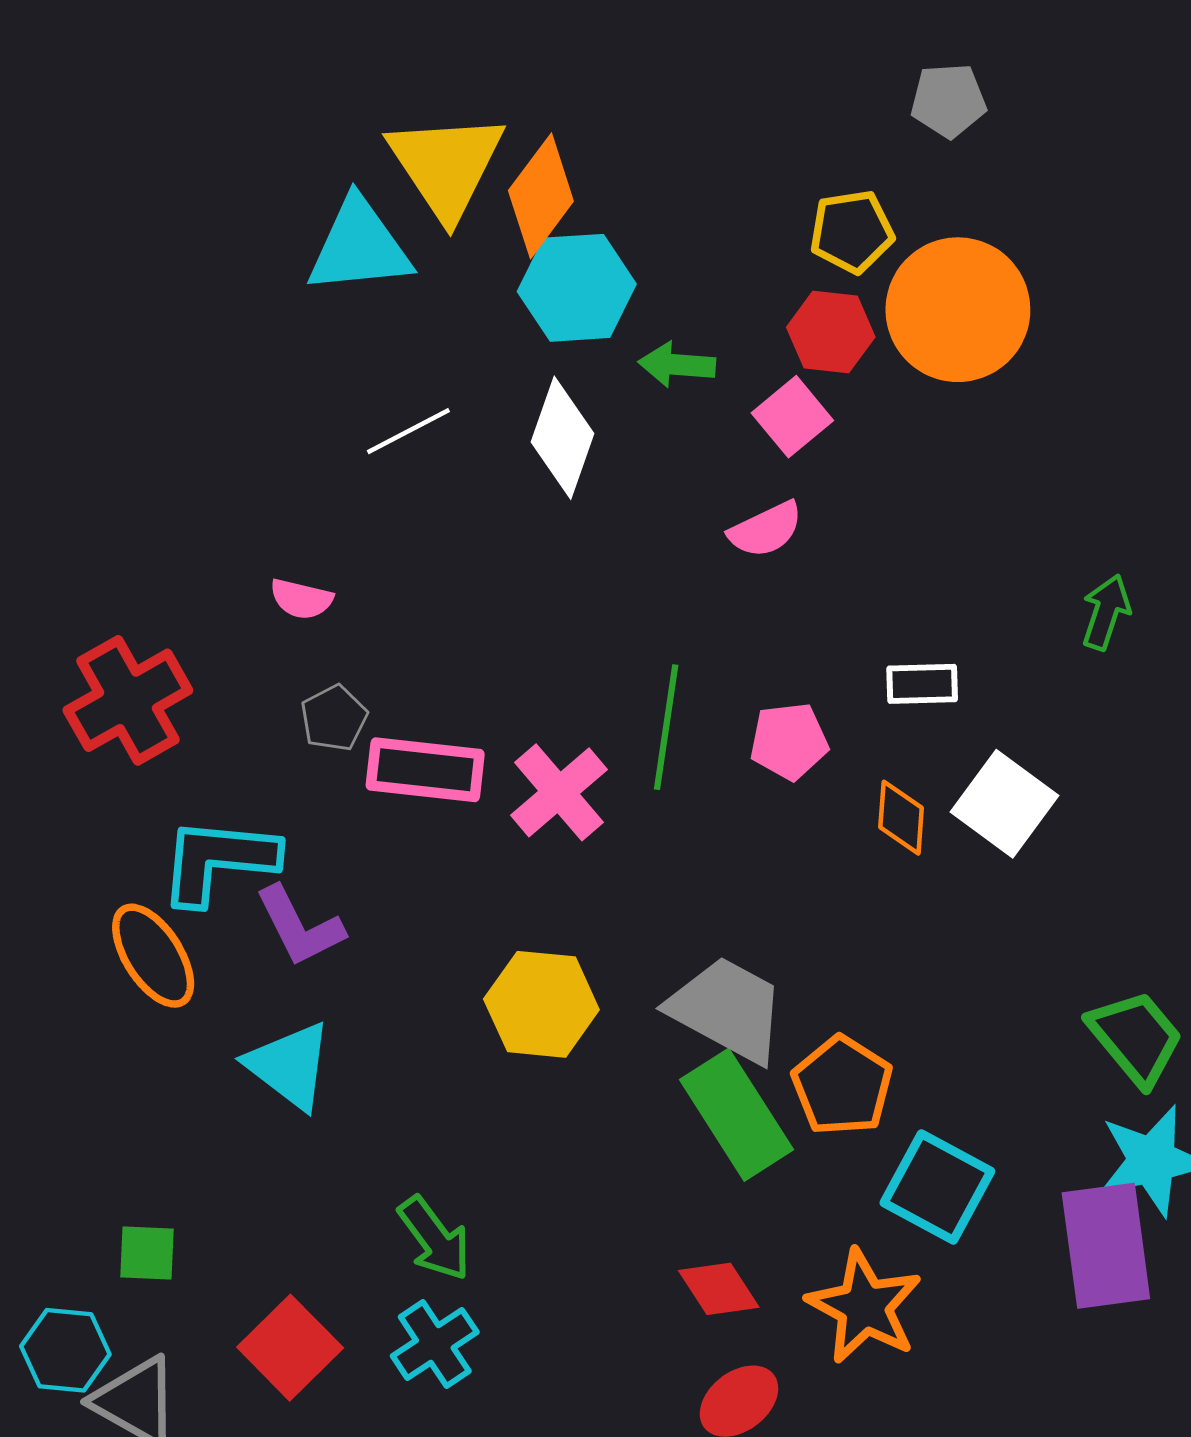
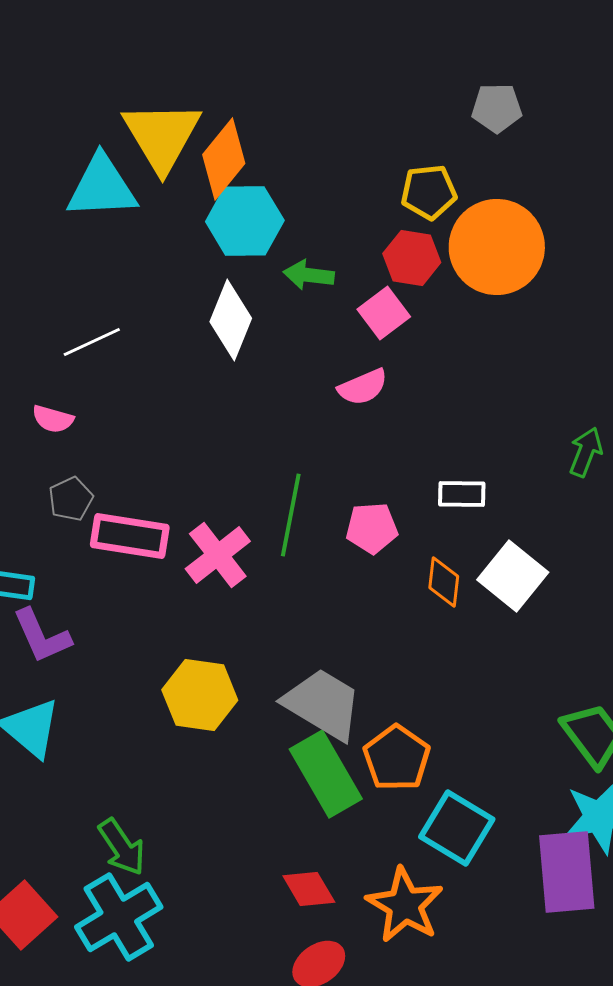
white line: (408, 431) -> (92, 342), moved
cyan cross: (435, 1344) -> (119, 917), size x1.5

